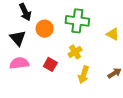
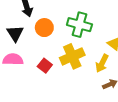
yellow cross: (75, 52) -> (72, 56), size x1.6
yellow arrow: (84, 75) -> (102, 63), moved

